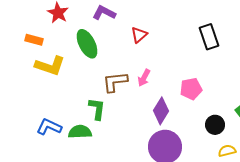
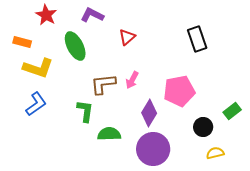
pink pentagon: (191, 89) -> (179, 91), size x1.4
blue L-shape: (49, 127) -> (36, 104), moved, turned 120
green semicircle: (80, 132) -> (109, 134), moved

